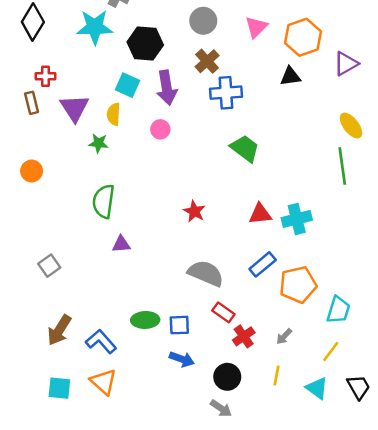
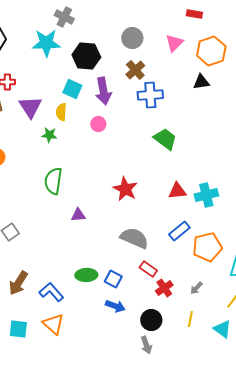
red star: (194, 211) -> (125, 189), size x1.4
purple triangle: (121, 244) -> (78, 215), moved
blue square: (179, 325) -> (113, 279), turned 30
gray arrow: (221, 408) -> (146, 345), turned 36

